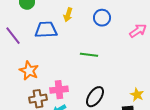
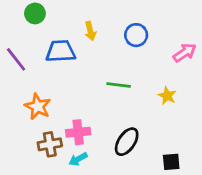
yellow arrow: (68, 15) -> (90, 31), turned -32
yellow star: (137, 95) -> (167, 96), moved

